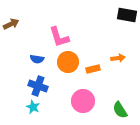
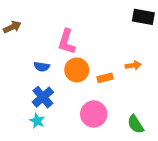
pink L-shape: (59, 37) -> (67, 42), turned 35
blue cross: (38, 86) -> (43, 97), turned 30

